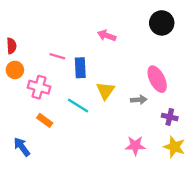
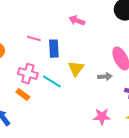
pink cross: (39, 87) -> (28, 74), moved

